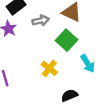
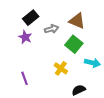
cyan arrow: (88, 64) -> (92, 63), turned -42

